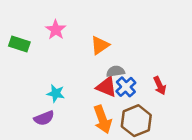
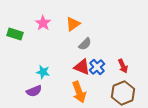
orange triangle: (100, 45) -> (73, 24), moved
gray semicircle: (115, 71) -> (85, 44), moved, turned 144
brown hexagon: (136, 121) -> (123, 93), moved

